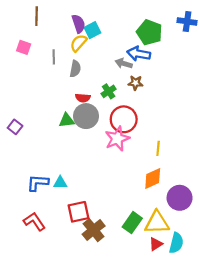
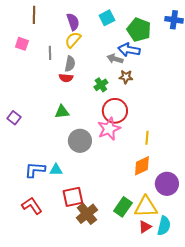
cyan square: (92, 30) -> (107, 18), moved
red semicircle: (83, 98) -> (66, 78), moved
gray circle: (86, 116) -> (80, 141), moved

